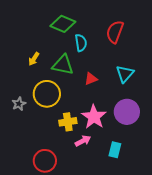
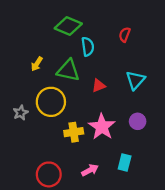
red semicircle: (115, 32) -> (125, 35), size x0.6
purple circle: (127, 112) -> (138, 121), size x0.6
pink arrow: (83, 141) -> (90, 170), moved

